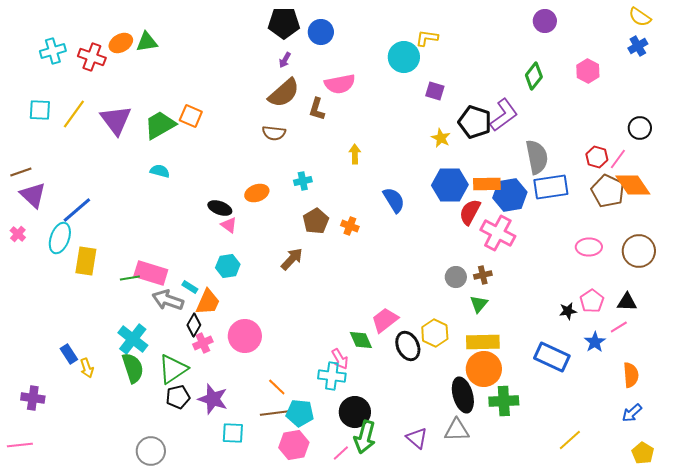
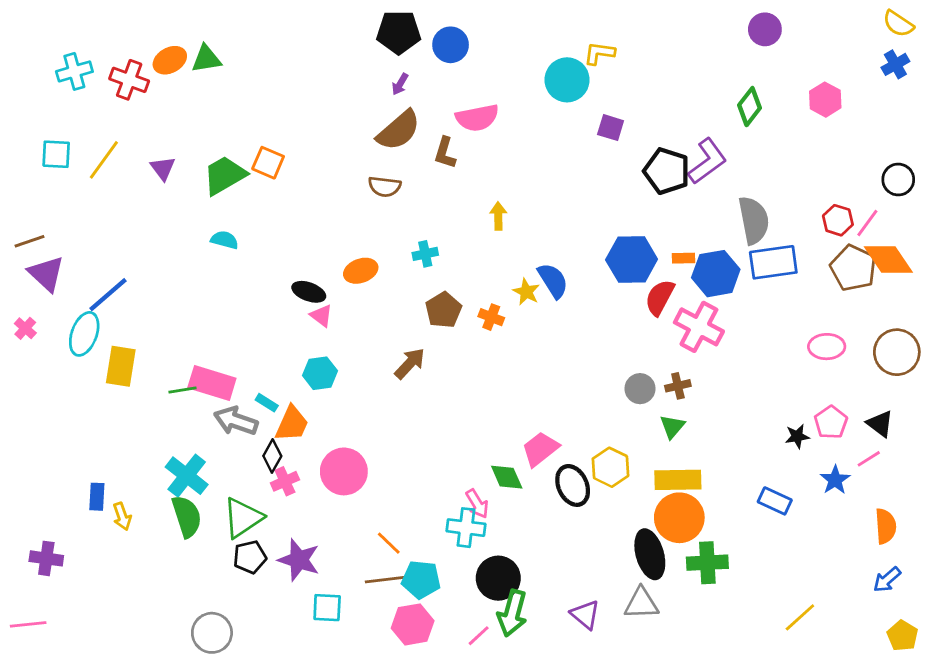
purple triangle: (116, 120) -> (163, 168), size x0.6
yellow star: (441, 138) -> (526, 292), moved
orange rectangle: (487, 184) -> (684, 258), size x0.6
black triangle: (627, 302) -> (880, 424), turned 35
blue rectangle: (69, 354) -> (97, 497), turned 36
blue rectangle: (552, 357) -> (775, 501), size x0.7

